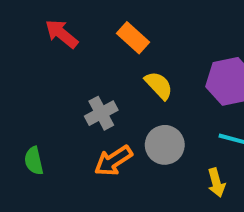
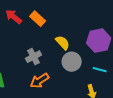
orange rectangle: (133, 38) -> (38, 19), moved
gray circle: (165, 145) -> (72, 62), moved

